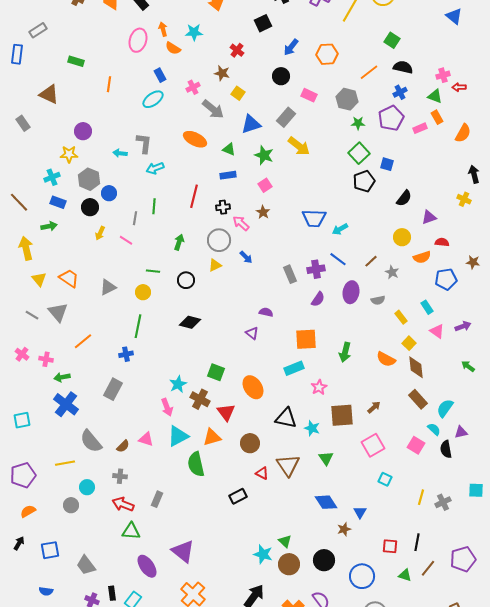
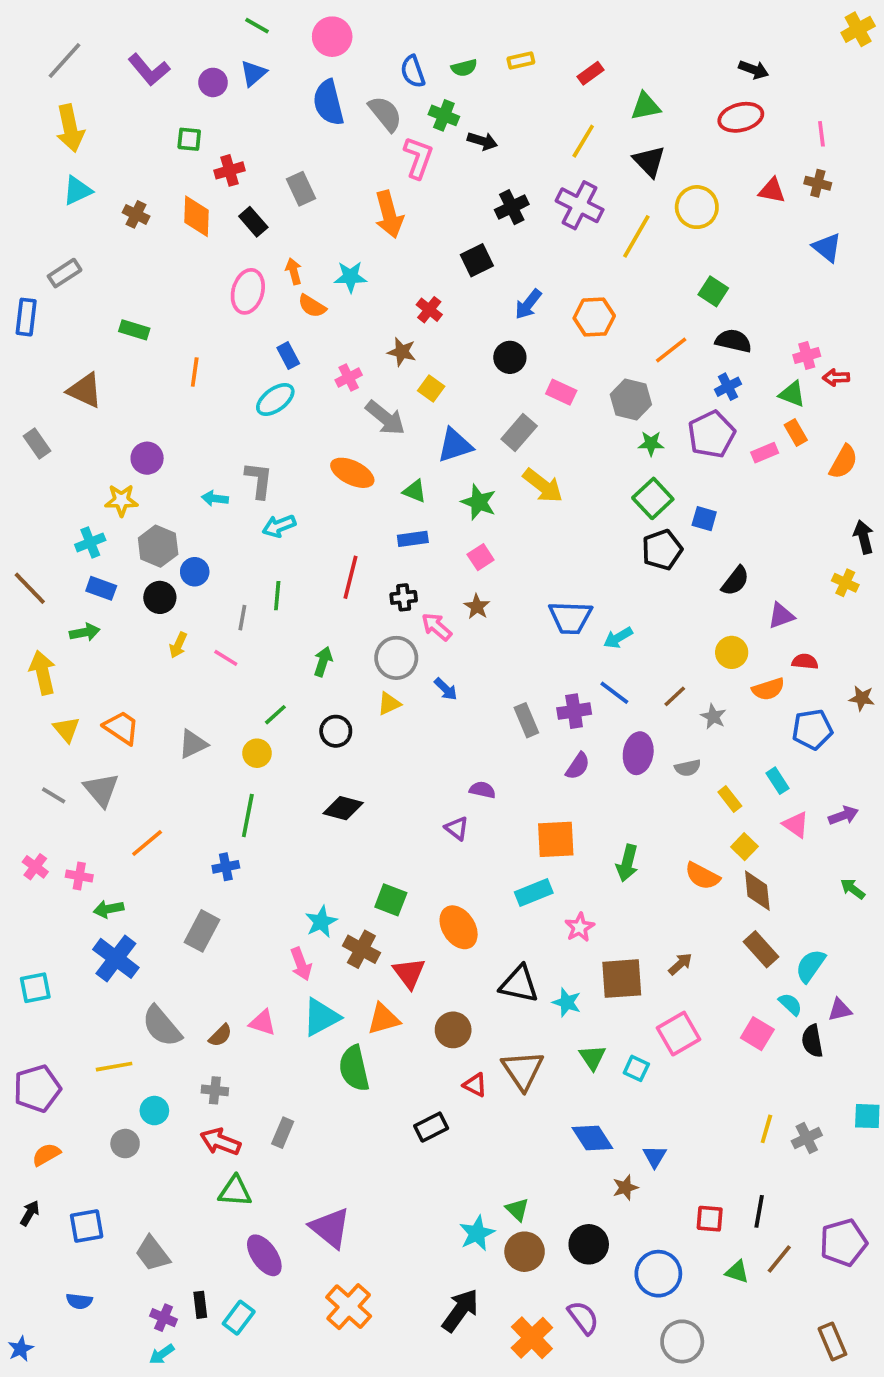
green line: (153, 271) -> (275, 715), turned -48
cyan square: (385, 479) -> (636, 1068), moved
cyan star: (263, 554) -> (477, 1233), turned 30

